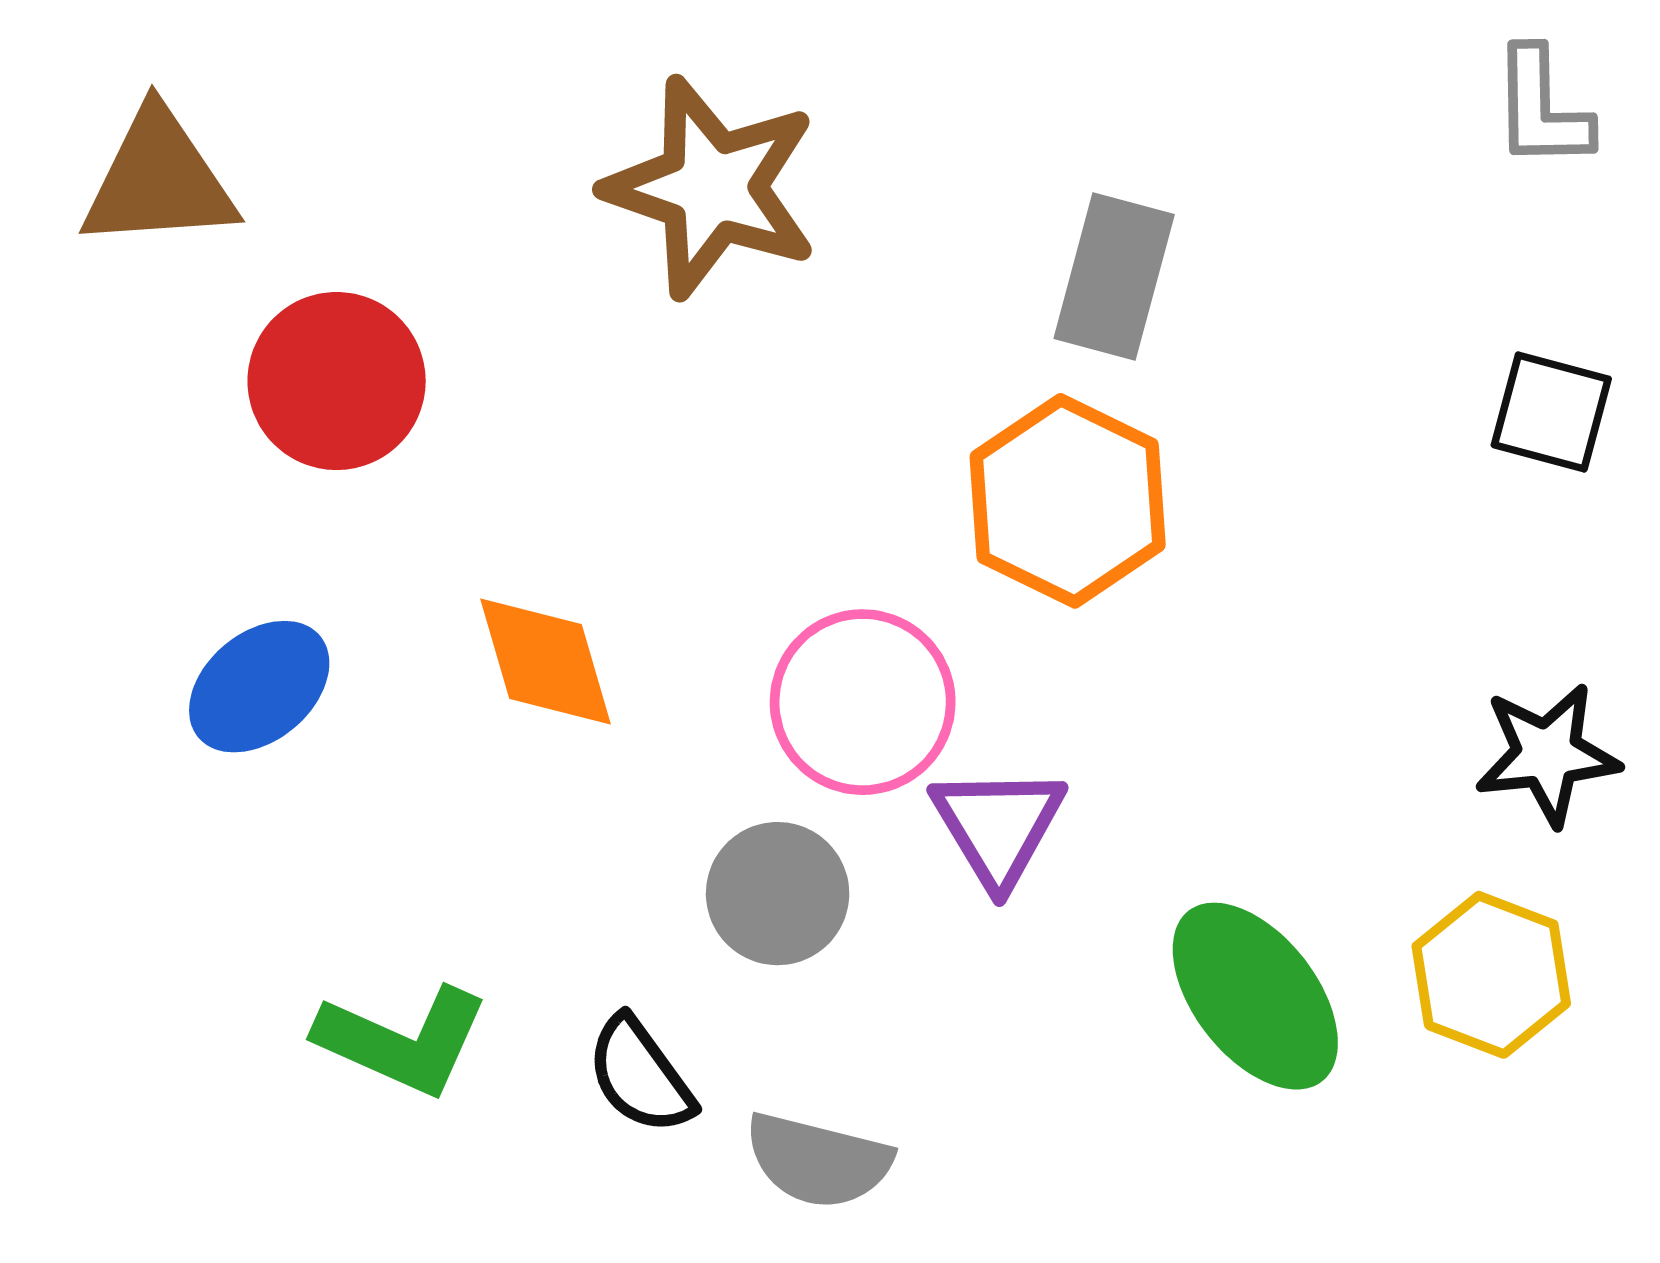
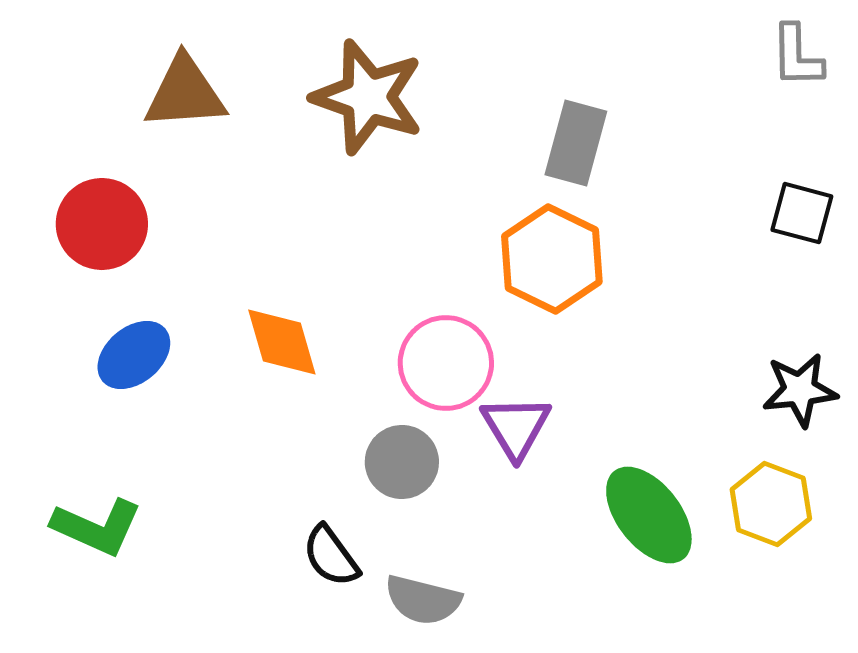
brown triangle: (159, 180) -> (185, 93), moved
red circle: (337, 381) -> (102, 224), moved
green L-shape: (402, 1041) -> (97, 527), moved

